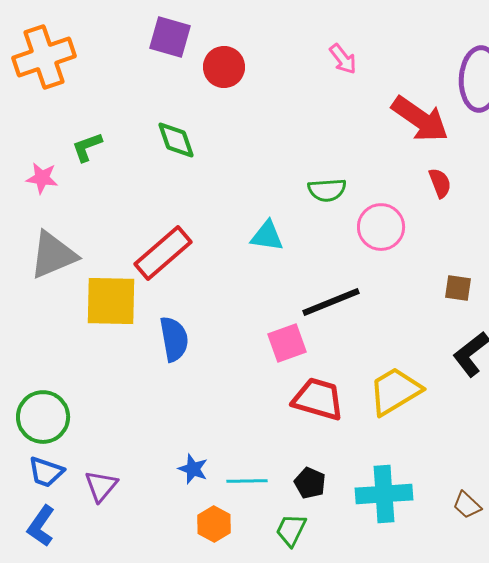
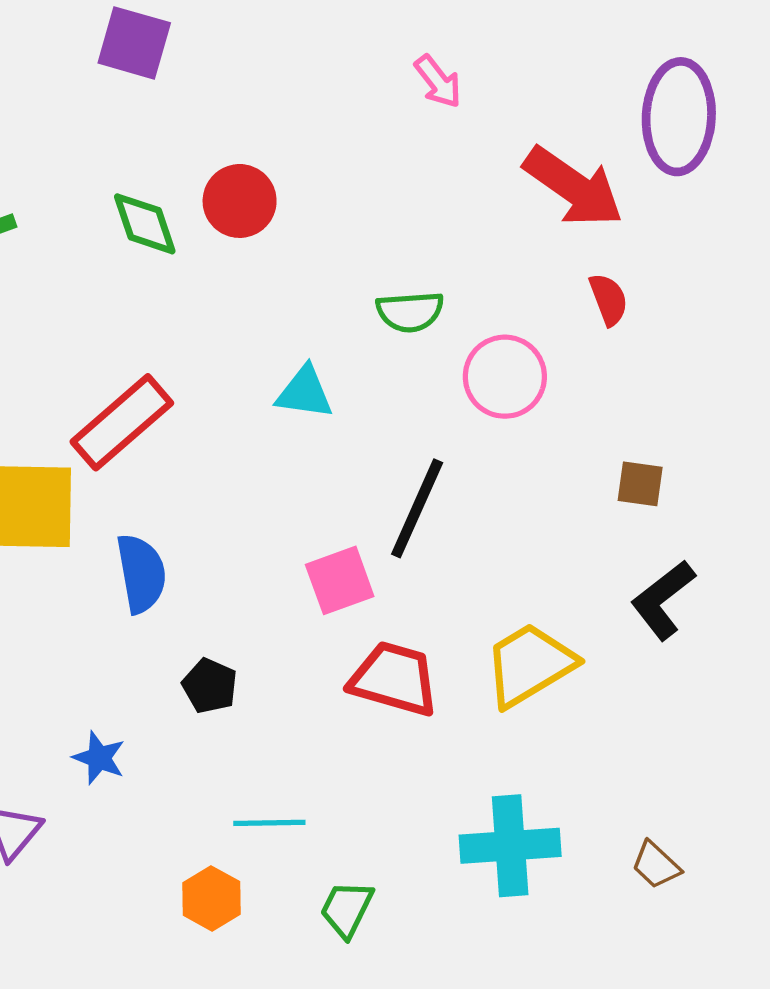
red circle: (224, 67) -> (240, 201), moved
black line: (331, 302) -> (417, 508), turned -44
blue star: (193, 469) -> (99, 758), moved
black pentagon: (310, 483) -> (210, 686), moved

